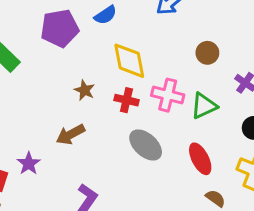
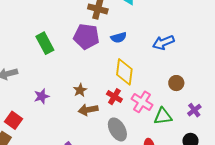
brown star: (85, 90) -> (80, 90), moved
brown arrow: (71, 134) -> (88, 110), moved
purple star: (29, 164) -> (42, 96), moved

